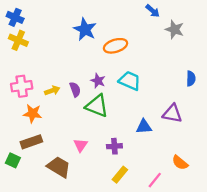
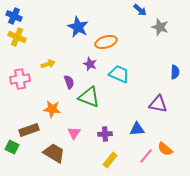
purple star: (98, 81) -> (90, 64), moved
yellow arrow: (52, 91) -> (48, 64), moved
orange star: (33, 113) -> (52, 109), moved
blue triangle: (144, 127) -> (137, 129), moved
pink line: (155, 180) -> (146, 156), moved

